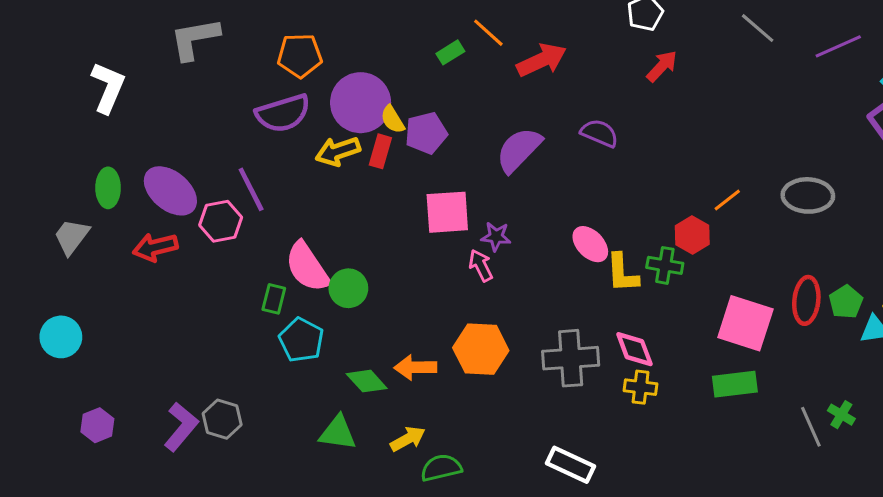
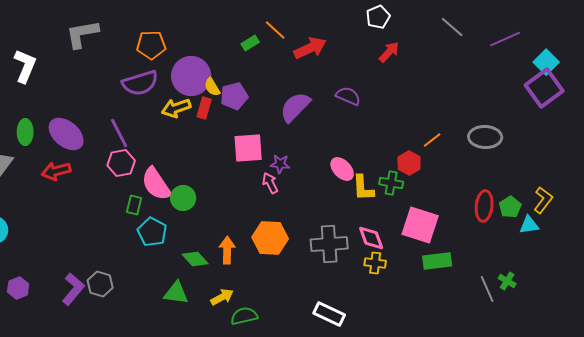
pink hexagon: (221, 221) -> (121, 163), moved
pink square: (745, 323) -> (420, 225), moved
orange arrow: (415, 367) -> (227, 250), turned 92

